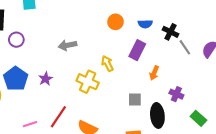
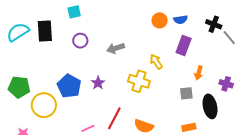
blue semicircle: (145, 24) -> (181, 20), moved
purple circle: (16, 40) -> (80, 41), moved
orange arrow: (154, 73) -> (199, 73), moved

